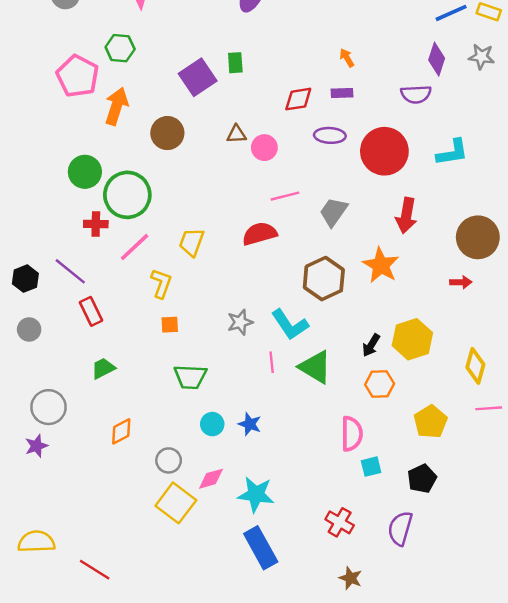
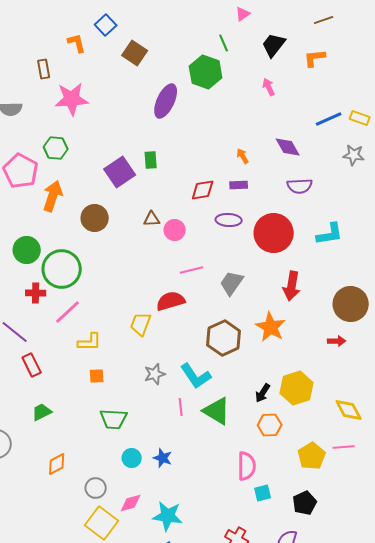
purple diamond: (437, 59) -> (288, 147), moved, turned -48
yellow trapezoid: (192, 242) -> (141, 324), moved
yellow L-shape: (161, 283) -> (90, 342), turned 70
yellow diamond: (475, 366) -> (349, 410), turned -44
pink line: (489, 408) -> (344, 447), moved

